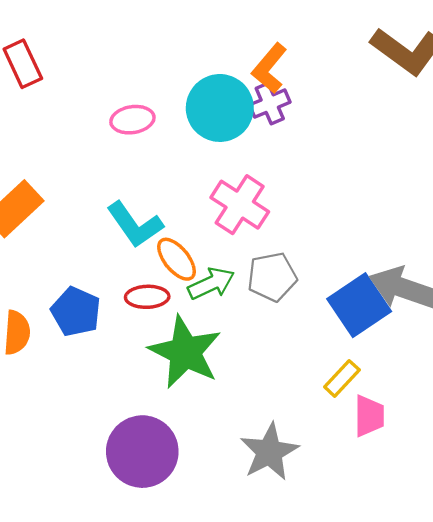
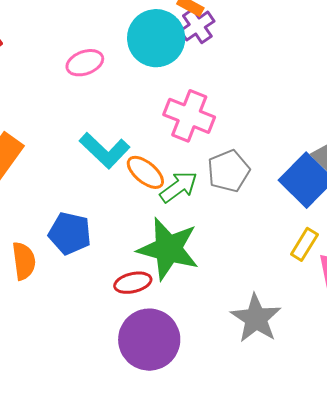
red ellipse: (147, 297) -> (133, 283), moved

